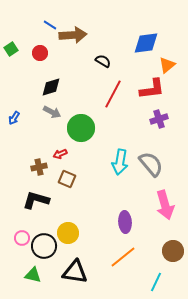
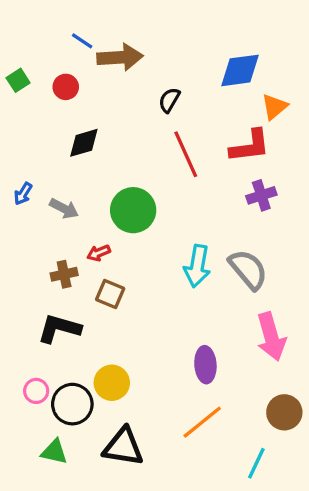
black semicircle: (103, 61) -> (169, 100), turned -91
red line: (113, 94) -> (186, 154), turned -52
gray arrow: (52, 112) -> (64, 209), moved

